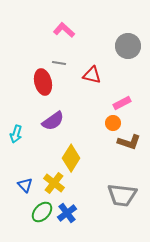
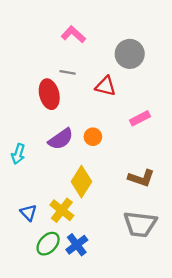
gray circle: (128, 46) -> (130, 54), moved
orange circle: (113, 123) -> (93, 137), moved
brown L-shape: (129, 142) -> (141, 178), moved

